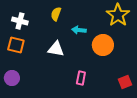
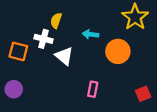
yellow semicircle: (56, 14) -> (56, 21), moved
white cross: (20, 21) -> (43, 39), moved
white triangle: (56, 49) -> (64, 56), turned 30

